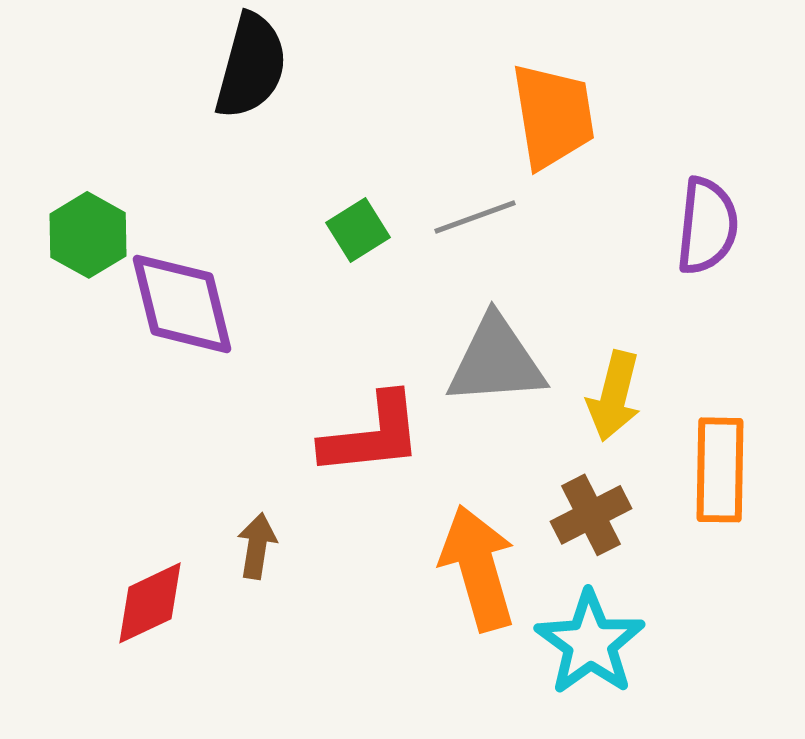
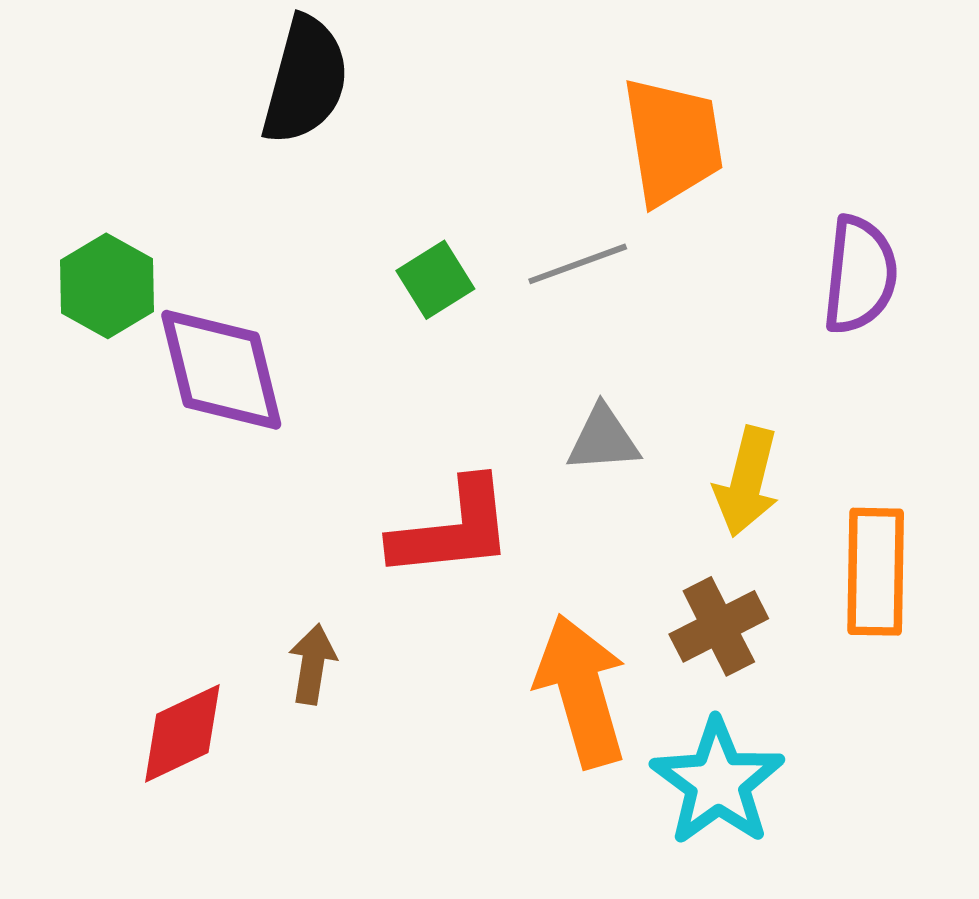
gray triangle: (496, 361) -> (603, 439), size x0.6

